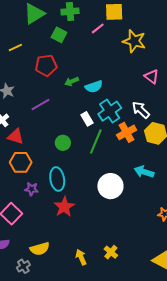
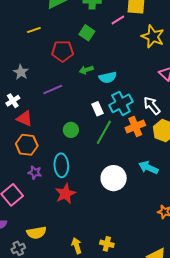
green square: (59, 35) -> (87, 33), moved
yellow cross: (111, 252) -> (107, 244), turned -32

